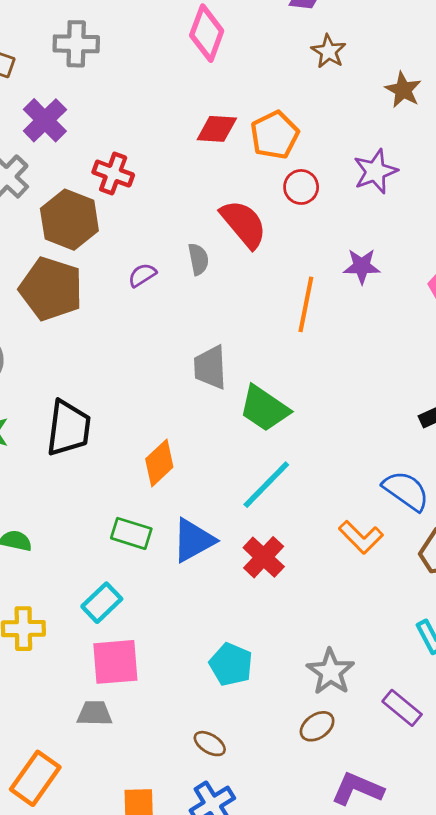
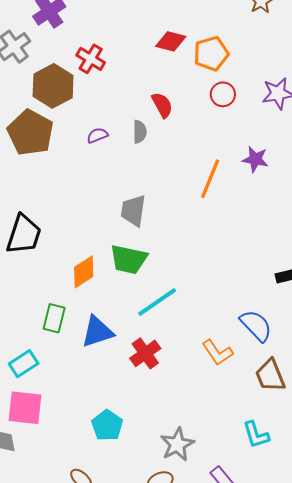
red semicircle: (244, 224) -> (162, 105), moved, size x0.7
green trapezoid: (264, 409) -> (128, 259), moved, turned -33
green rectangle: (131, 533) -> (54, 318), turned 76

